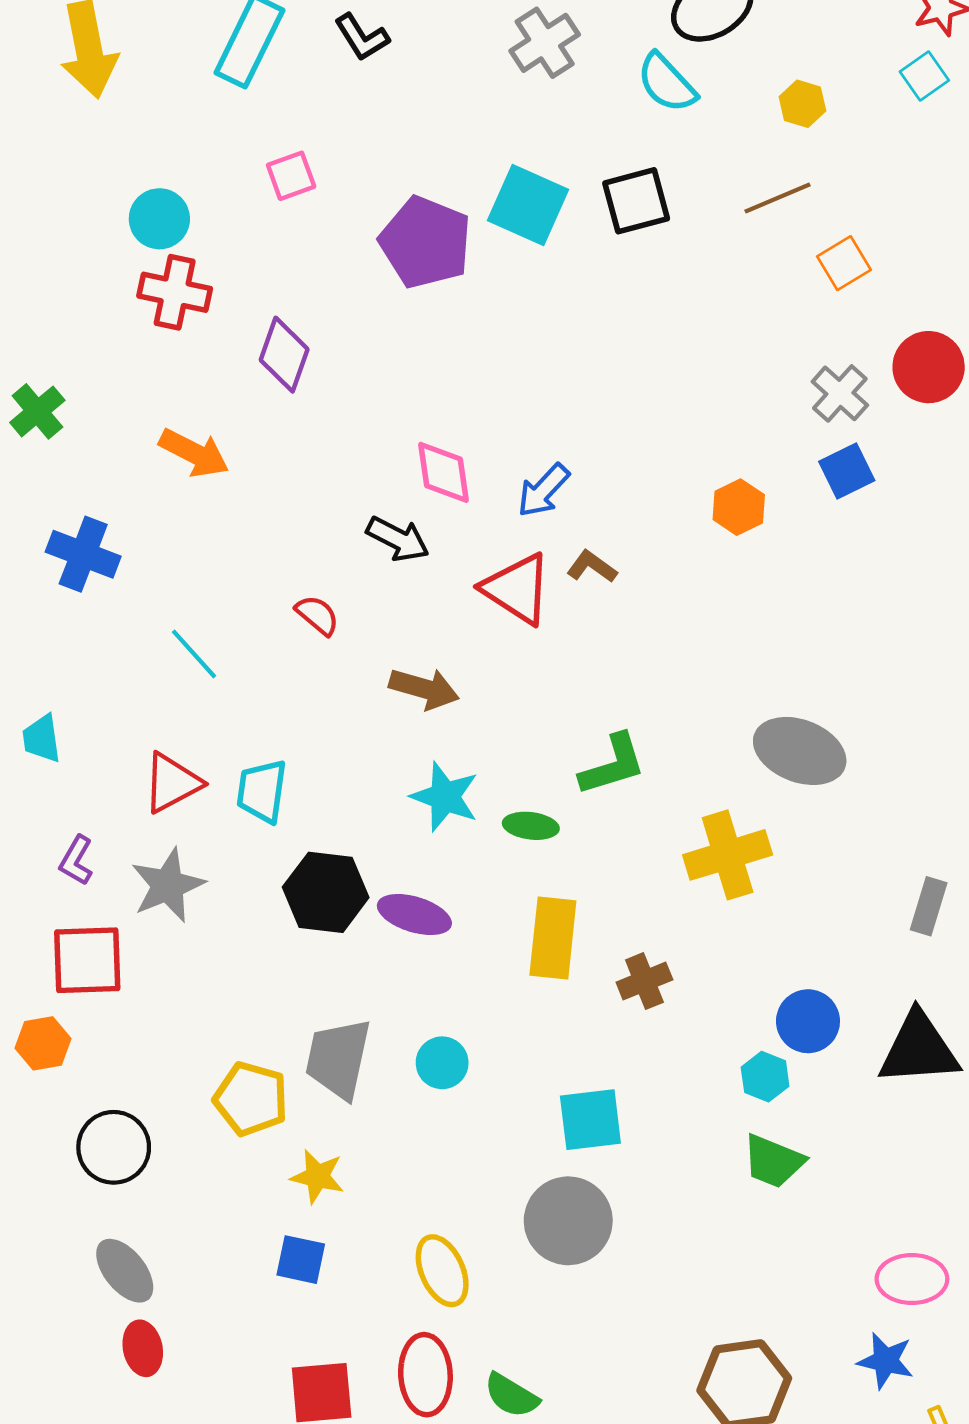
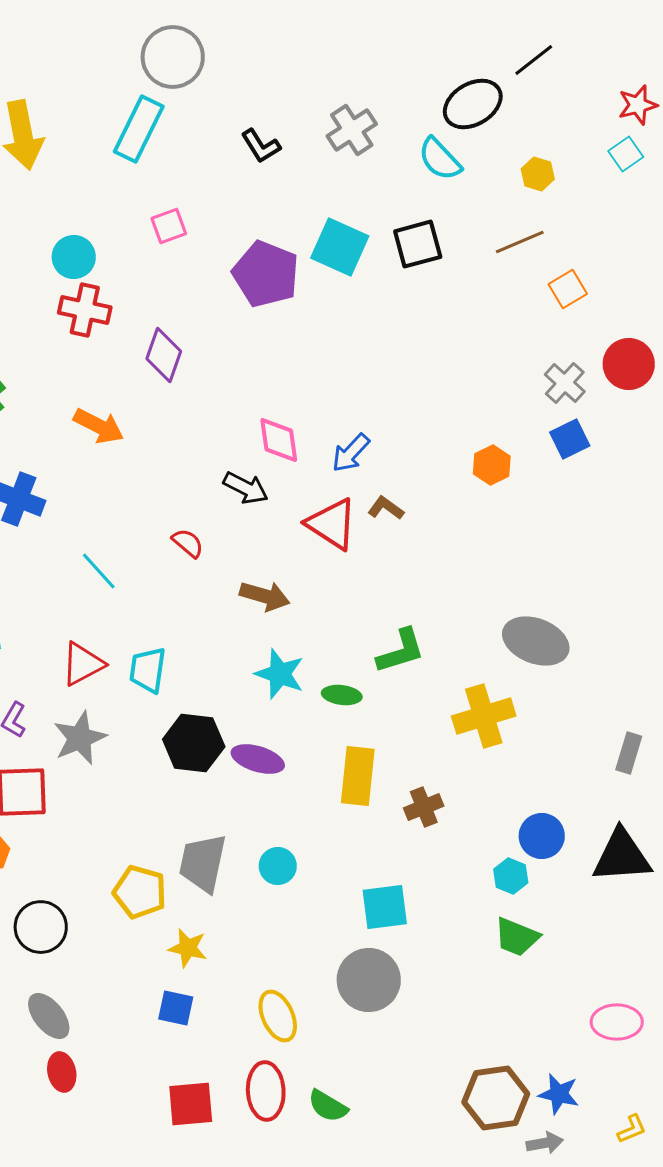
black L-shape: (362, 37) -> (261, 146), moved
blue star: (886, 1361) -> (559, 1094), moved

